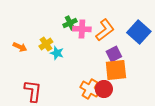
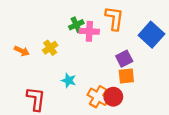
orange L-shape: (105, 30) -> (114, 18), moved, turned -45
cyan star: (57, 53) -> (69, 80), moved
orange square: (116, 70) -> (126, 76), size x0.7

